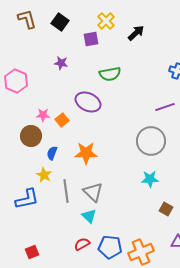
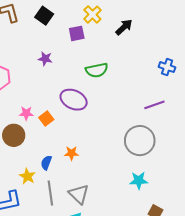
blue semicircle: (52, 153) -> (46, 163), moved
orange star: (86, 153) -> (71, 153), size x0.6

